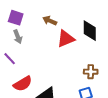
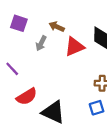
gray arrow: (18, 37) -> (41, 43), moved, turned 48

